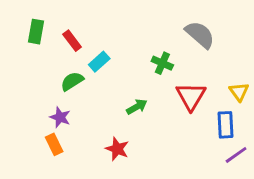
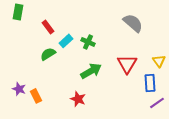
green rectangle: (36, 32) -> (18, 12), moved
green cross: (162, 63) -> (88, 42), moved
green arrow: (137, 107) -> (91, 71), size x1.5
purple star: (60, 117) -> (19, 89), moved

